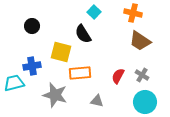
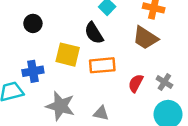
brown trapezoid: (140, 41) -> (145, 38), moved
orange rectangle: (80, 73) -> (102, 65), moved
gray triangle: (97, 101) -> (101, 113), moved

